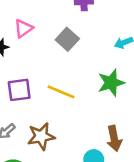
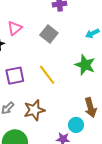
green star: (111, 83) -> (85, 65), turned -30
yellow line: (61, 92) -> (47, 75), turned 35

